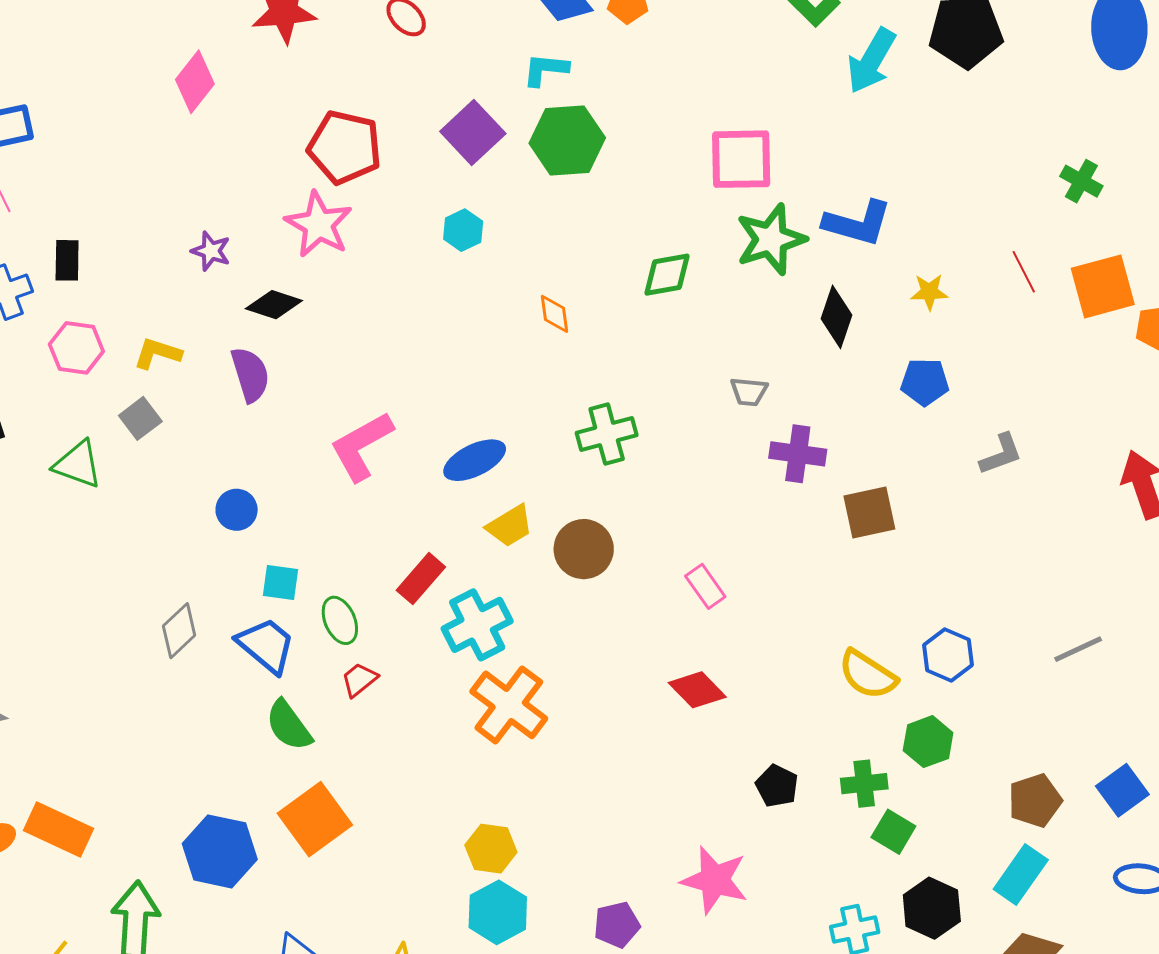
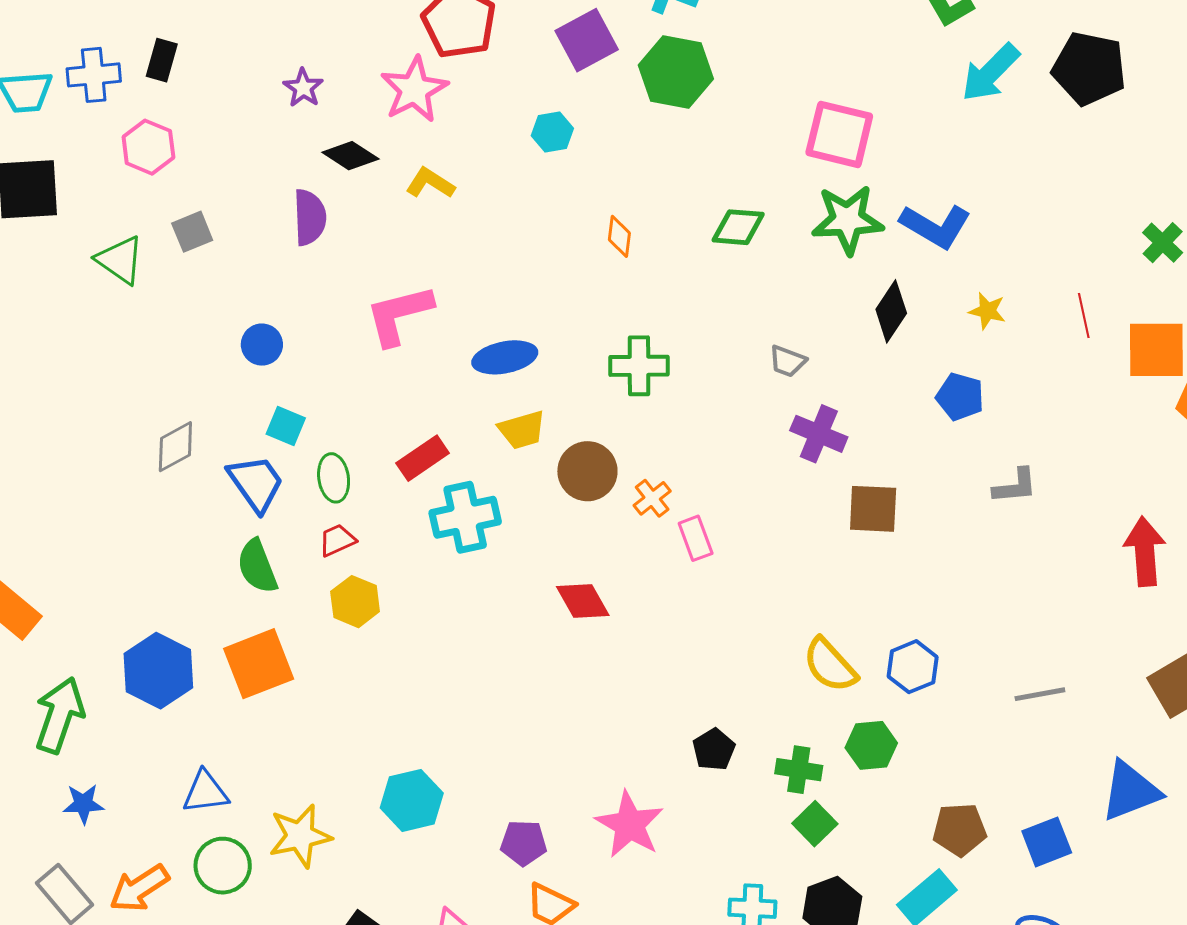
yellow L-shape: (157, 353) -> (430, 183), moved
red diamond: (697, 690) -> (583, 601), moved
orange cross: (509, 705) -> (652, 498), moved, size x0.5
yellow hexagon: (491, 849) -> (355, 602), moved

